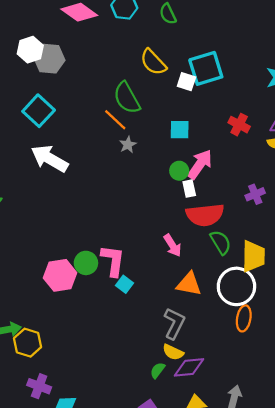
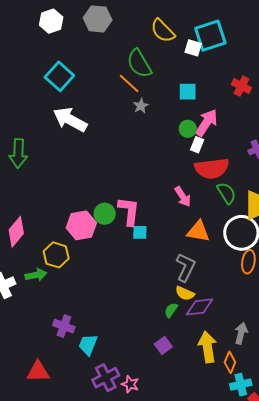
gray hexagon: (49, 59) -> (98, 19), moved
white rectangle: (189, 189) -> (197, 145), turned 35
cyan square: (125, 284) -> (140, 232), turned -35
yellow hexagon: (28, 343) -> (56, 255), moved

